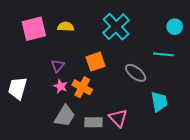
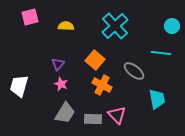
pink square: (34, 29) -> (30, 17), moved, size x0.7
orange square: (96, 62) -> (95, 60), turned -30
orange cross: (82, 87) -> (102, 85), moved

